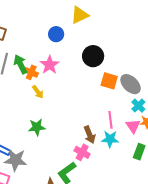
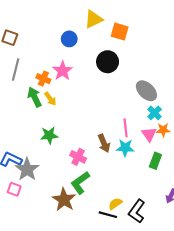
green arrow: (20, 64) -> (35, 97), moved
orange square: (109, 81) -> (120, 32), moved
pink cross: (82, 152) -> (78, 157), moved
gray star: (15, 160) -> (27, 169), turned 30

